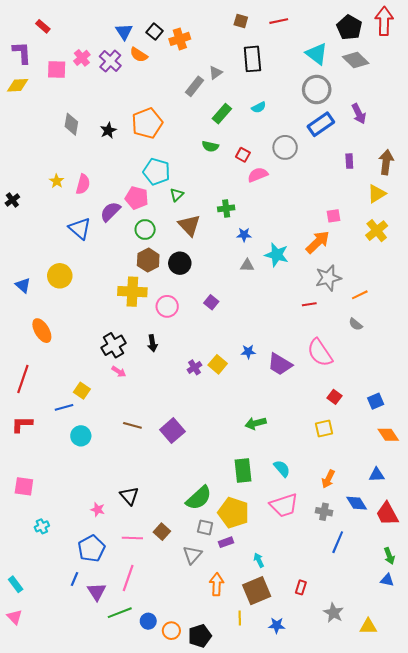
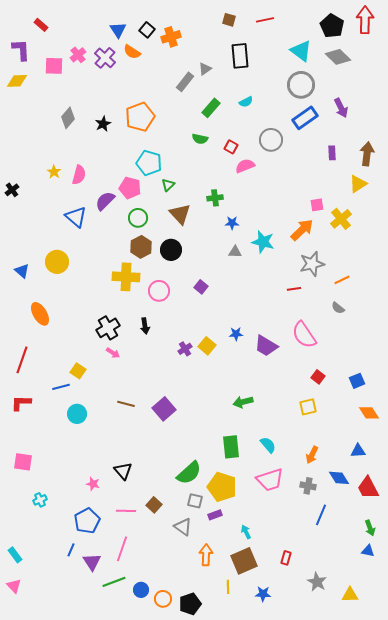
gray diamond: (71, 124) -> (68, 118), turned 30
yellow cross: (377, 231) -> (341, 219), moved
gray triangle: (192, 555) -> (183, 527), turned -36

